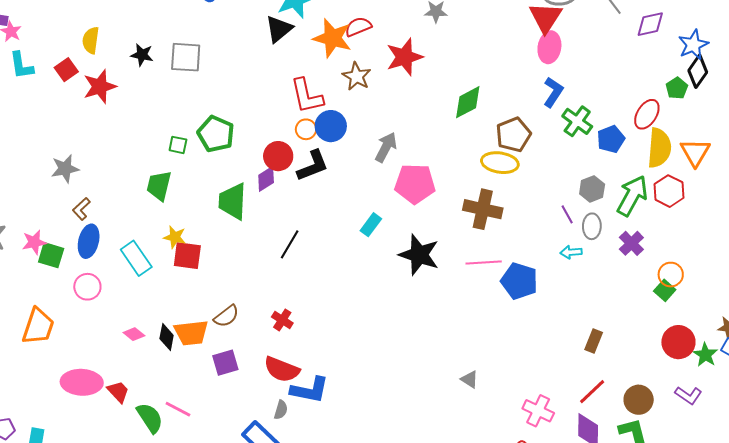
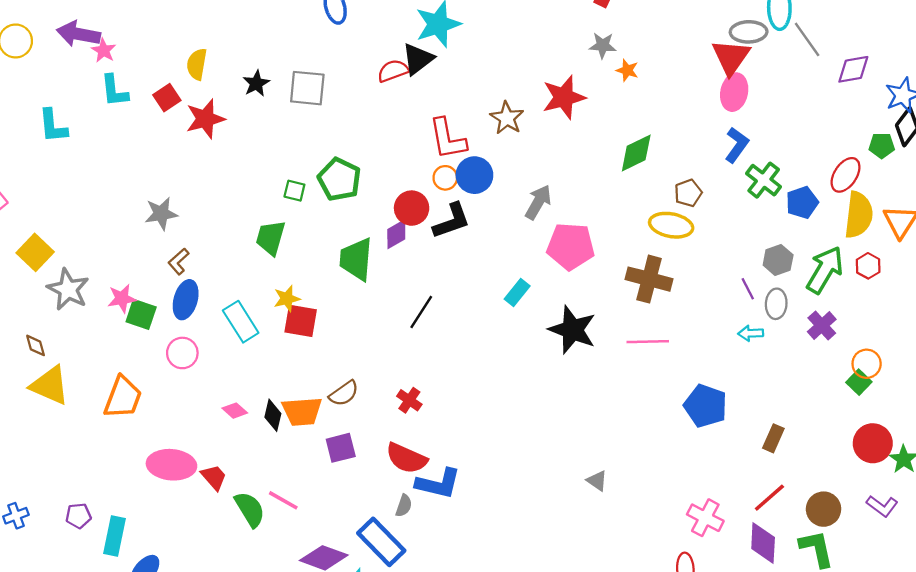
red semicircle: (358, 27) -> (393, 71), moved
orange star: (332, 38) -> (627, 70), moved, size x0.5
black star: (142, 55) -> (256, 83), turned 30
green pentagon: (677, 88) -> (882, 146), turned 30
brown pentagon: (513, 135) -> (688, 193), size x0.7
red hexagon: (669, 191) -> (868, 266), size x0.7
yellow star: (175, 237) -> (287, 299), turned -30
blue pentagon: (519, 281) -> (706, 406), moved
gray triangle: (470, 379) -> (597, 481), moved

